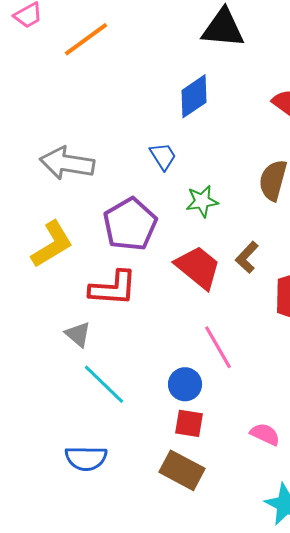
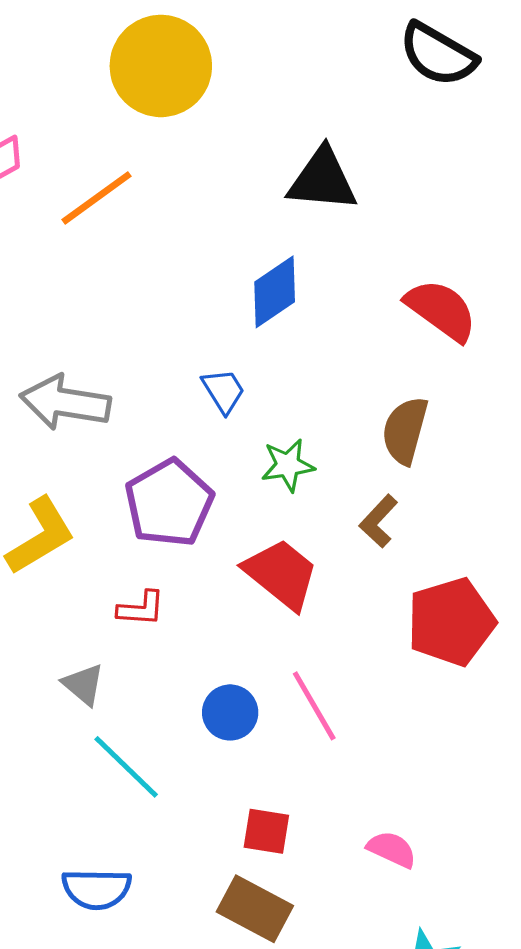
brown L-shape: (247, 257) -> (379, 521), moved
red L-shape: (113, 288) -> (141, 609), size x0.6
blue circle: (185, 384) -> (230, 712), moved

